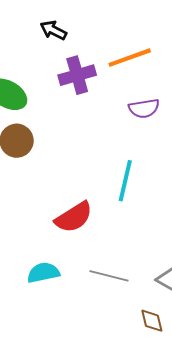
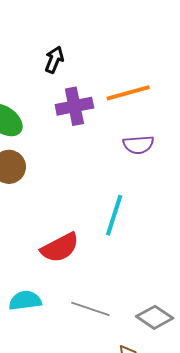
black arrow: (53, 30) -> (54, 60), turned 80

